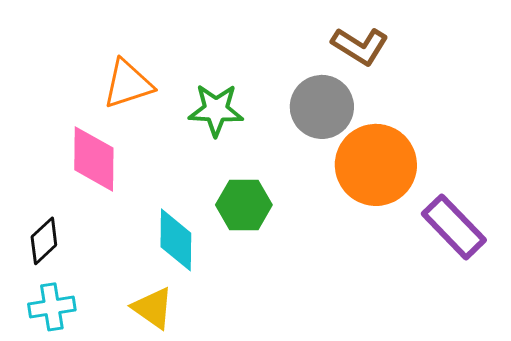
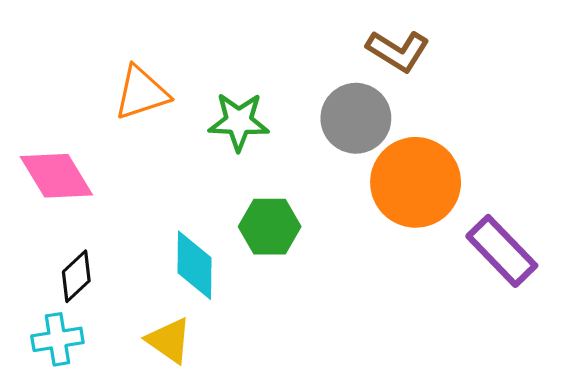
pink diamond: (94, 159) -> (56, 176), moved, turned -32
black diamond: (44, 241) -> (76, 276), moved

